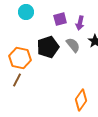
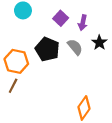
purple square: (60, 19) -> (61, 18), turned -32
black pentagon: (48, 47) -> (47, 49), turned -30

